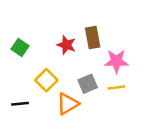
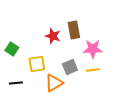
green square: (20, 47) -> (12, 49), moved
yellow square: (46, 80) -> (37, 64), turned 36

